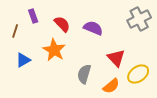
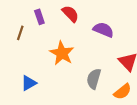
red semicircle: (62, 24) -> (70, 14), moved
blue triangle: (23, 60) -> (29, 83), moved

